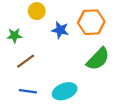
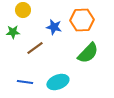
yellow circle: (37, 11) -> (23, 10), moved
brown line: (26, 61) -> (35, 48), moved

